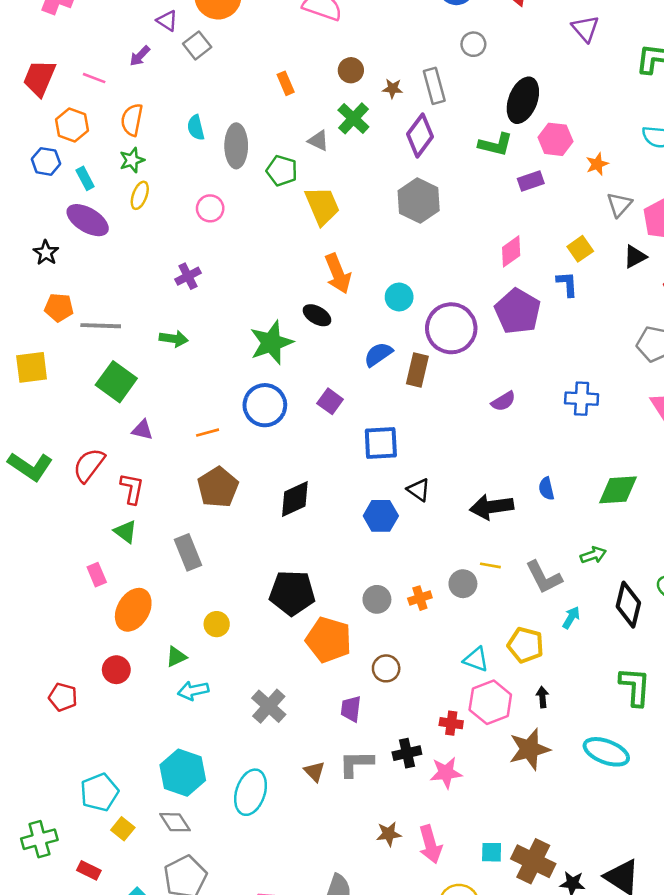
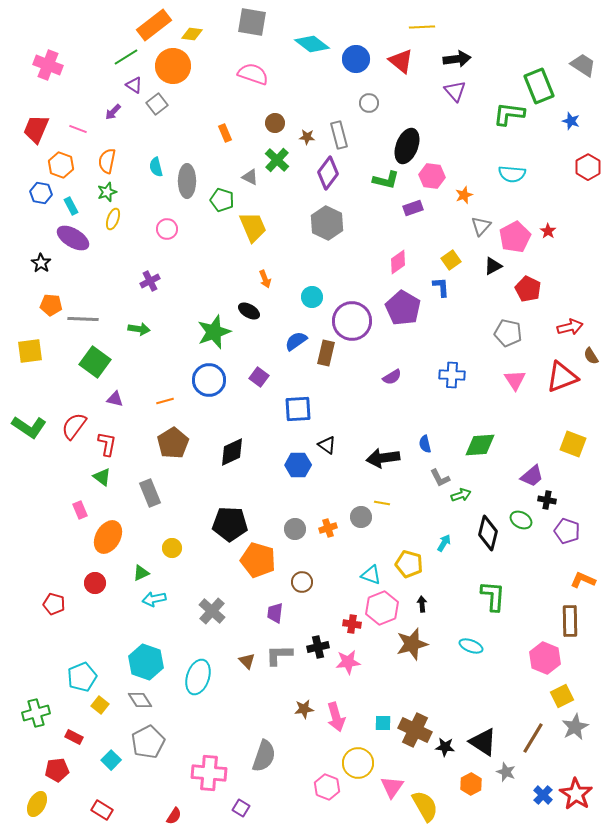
orange arrow: (338, 274) -> (265, 279), size x0.6
gray L-shape: (544, 577) -> (440, 478), moved, size x0.7
cyan ellipse: (606, 752) -> (471, 646), size x0.7

